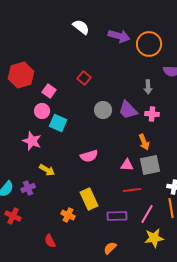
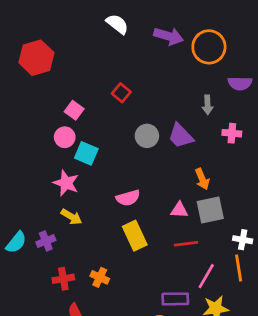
red hexagon: (21, 75) -> (36, 58), moved
pink cross: (152, 114) -> (232, 133), moved
pink star: (32, 141) -> (66, 183), moved
yellow rectangle: (89, 199) -> (135, 236), moved
red cross: (13, 216) -> (63, 279), moved, turned -35
purple rectangle: (117, 216) -> (175, 299), moved

